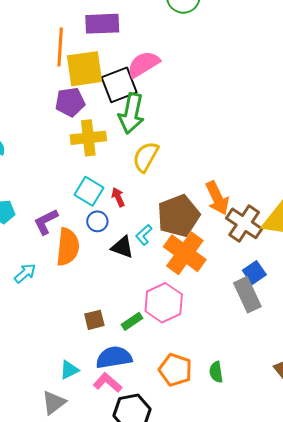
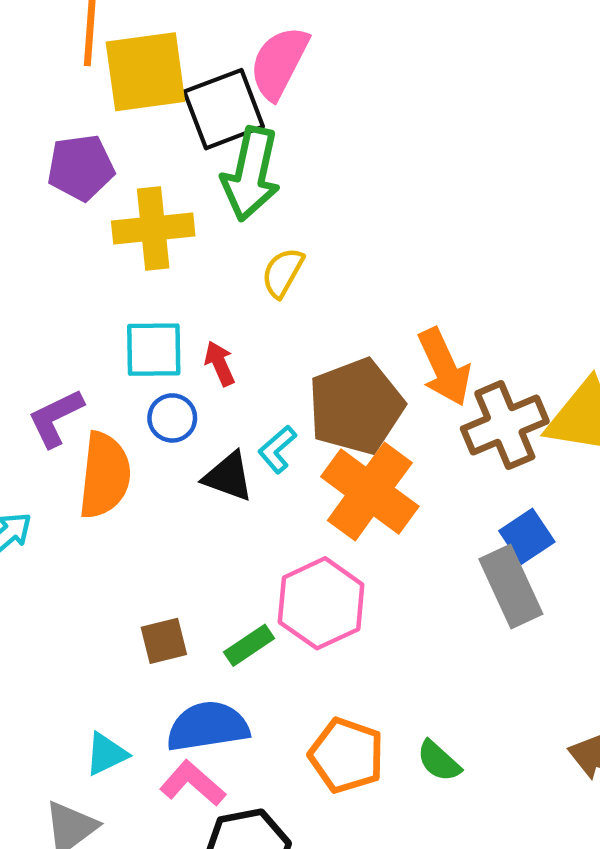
pink semicircle: (143, 64) -> (279, 63), turned -32
purple pentagon: (70, 102) -> (81, 168), moved
yellow semicircle: (146, 157) -> (283, 273), size x0.7
cyan square: (89, 191) -> (154, 350), turned -32
brown cross: (244, 223) -> (505, 425), turned 33
green semicircle: (216, 372) -> (439, 761), turned -40

